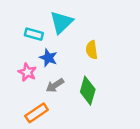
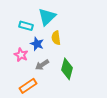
yellow semicircle: (92, 50) -> (56, 38), moved

